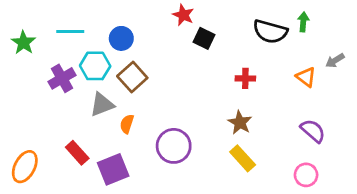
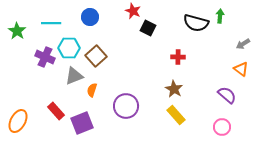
blue circle: (121, 38) -> (90, 17), moved
orange triangle: (306, 77) -> (241, 69), moved
purple cross: (62, 78) -> (45, 57), turned -36

